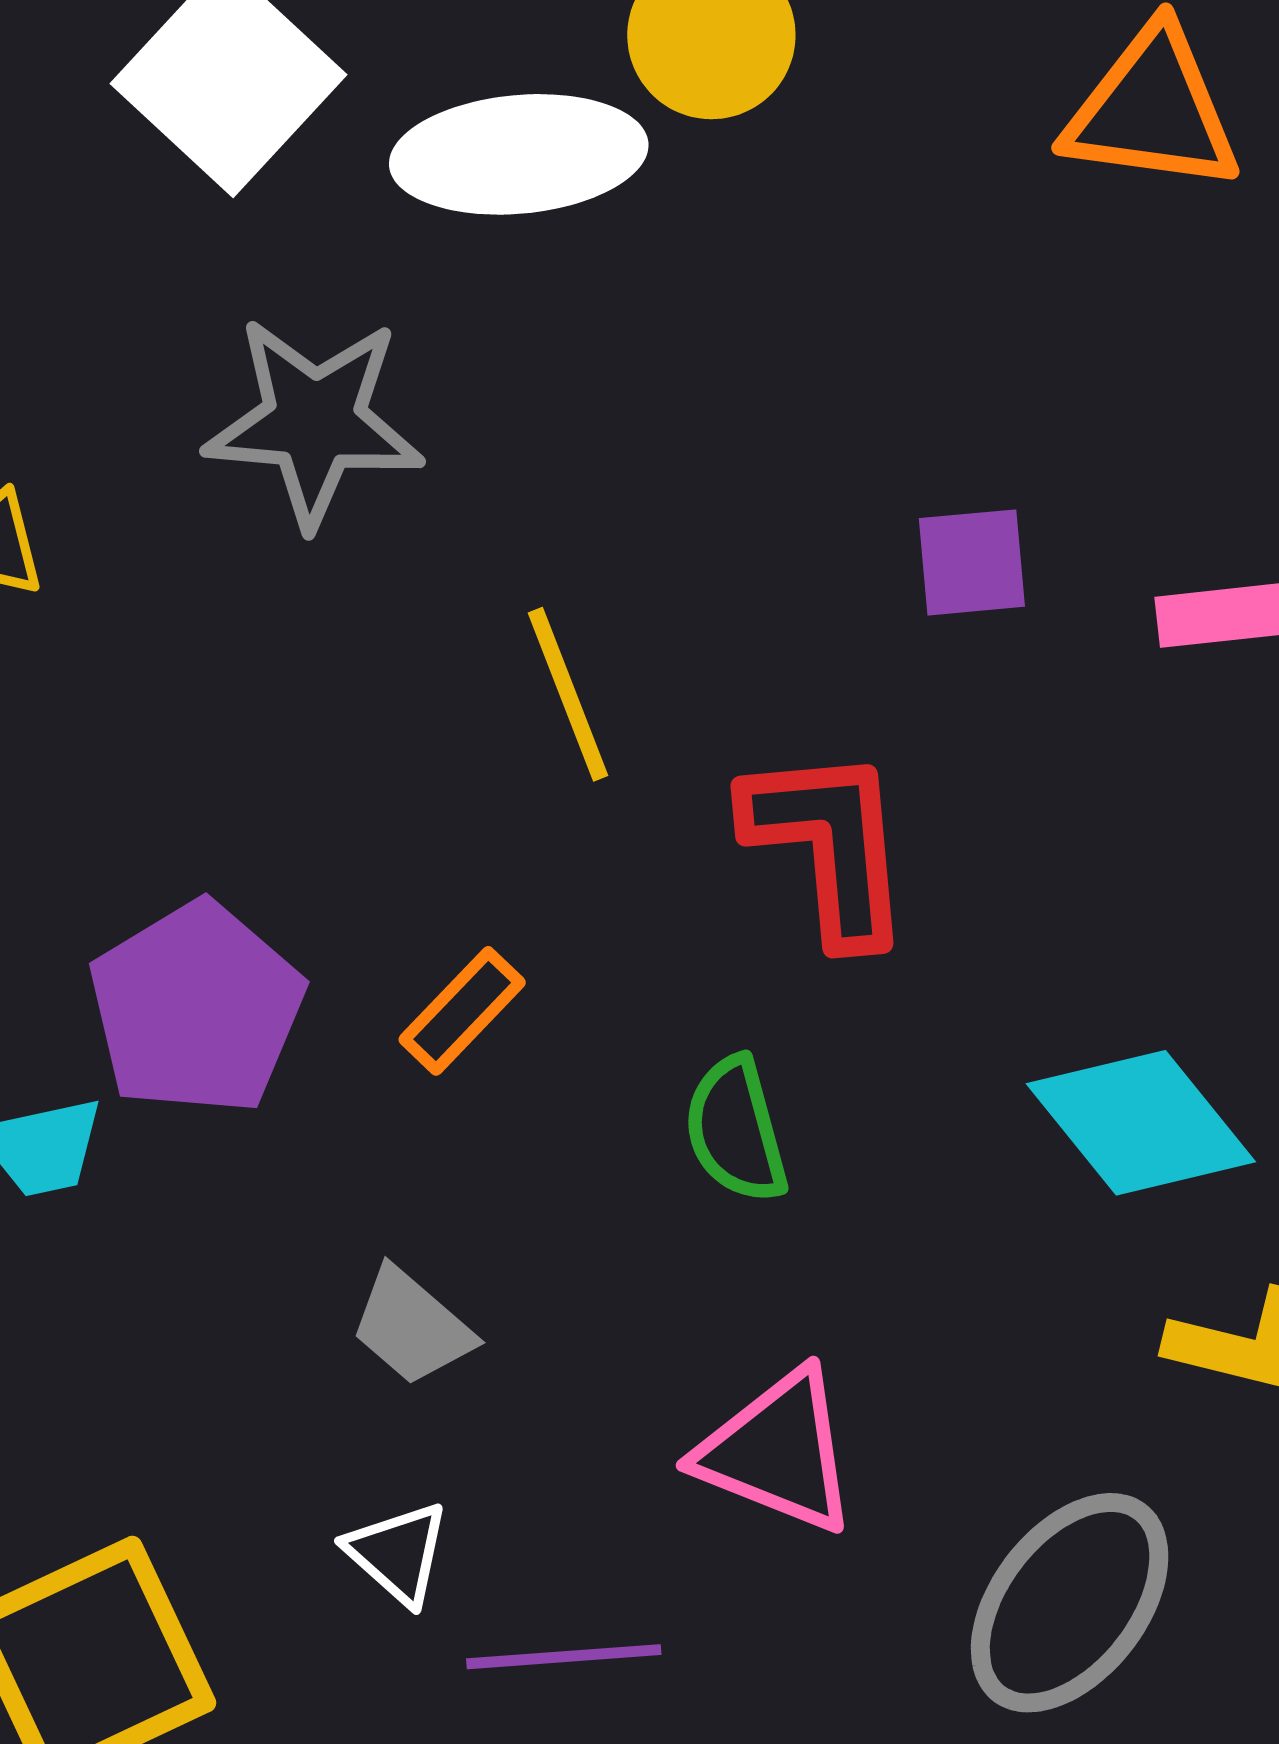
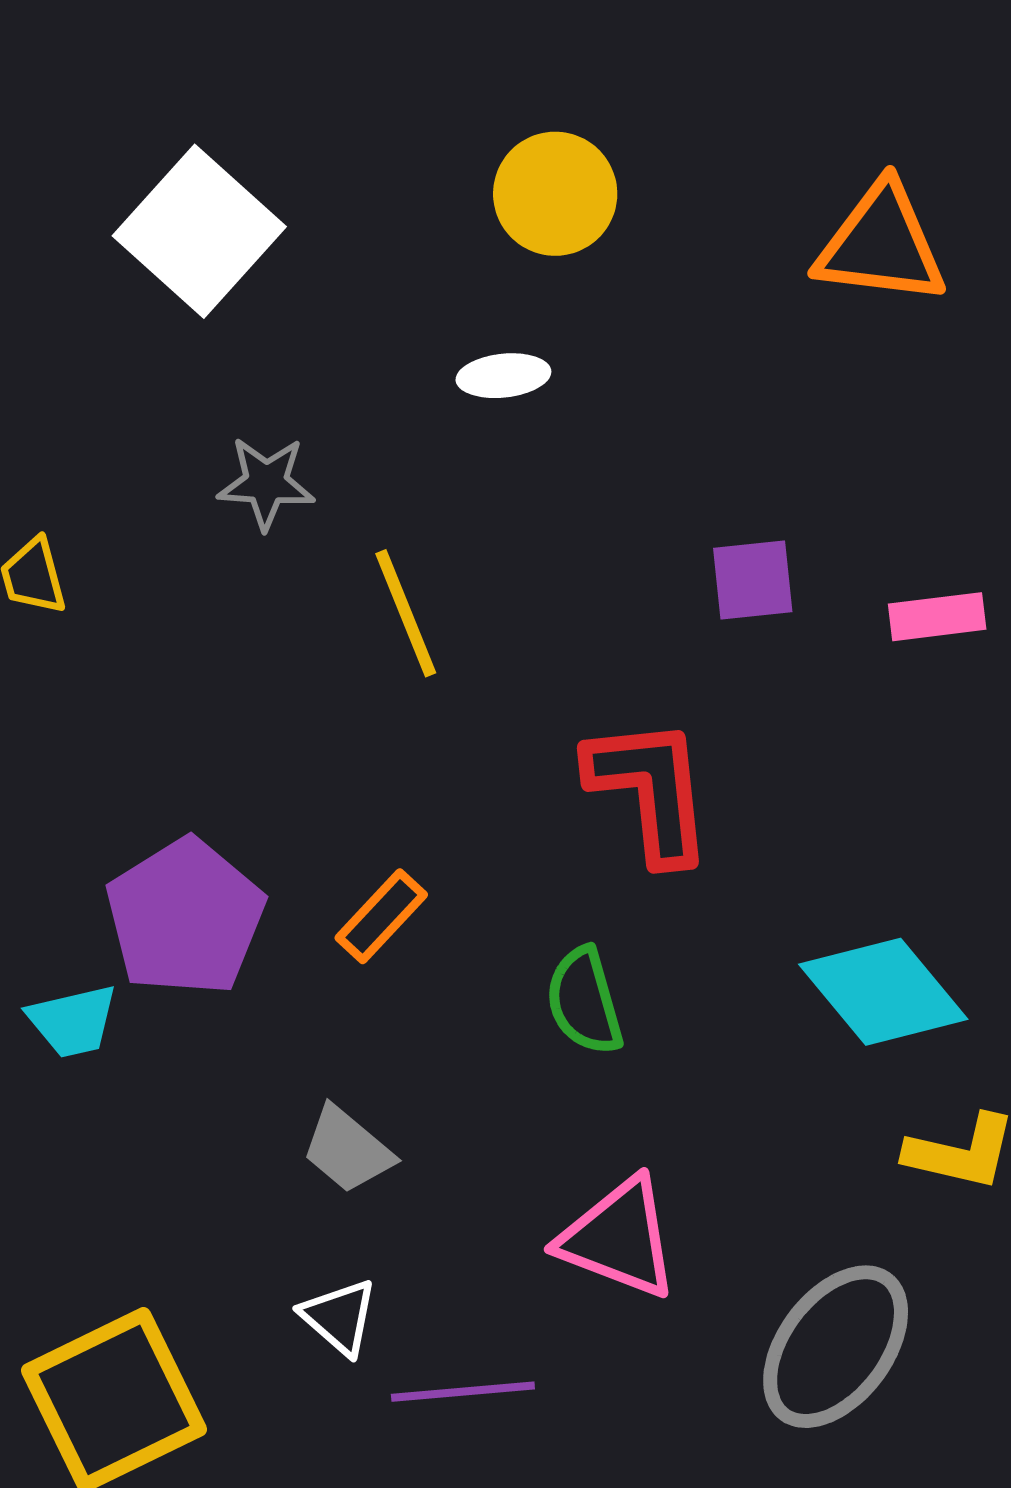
white ellipse: (519, 154) -> (503, 376), moved, size x0.5
gray star: (314, 422) -> (266, 483), size x0.6
yellow line: (568, 694) -> (406, 613), moved

